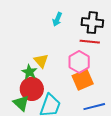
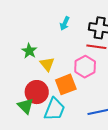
green star: (29, 72) -> (29, 51), moved
orange square: (83, 80) -> (66, 84), moved

